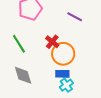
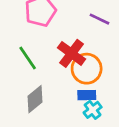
red cross: (52, 42) -> (71, 53), size x1.5
gray diamond: (23, 75) -> (35, 99), turned 70

